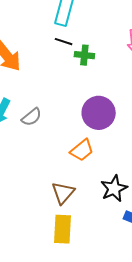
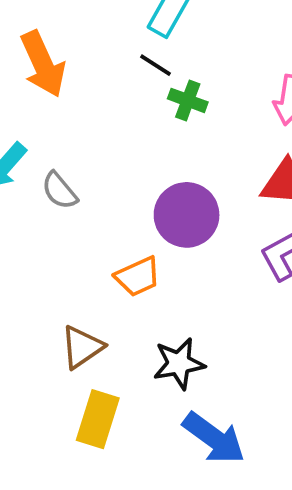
gray semicircle: (32, 117) -> (59, 191), turned 75
yellow rectangle: (62, 229) -> (98, 419), moved

